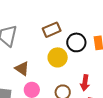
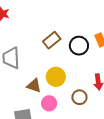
yellow circle: (58, 57) -> (56, 77), moved

